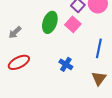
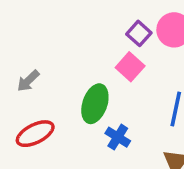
green ellipse: (50, 22) -> (95, 104), moved

